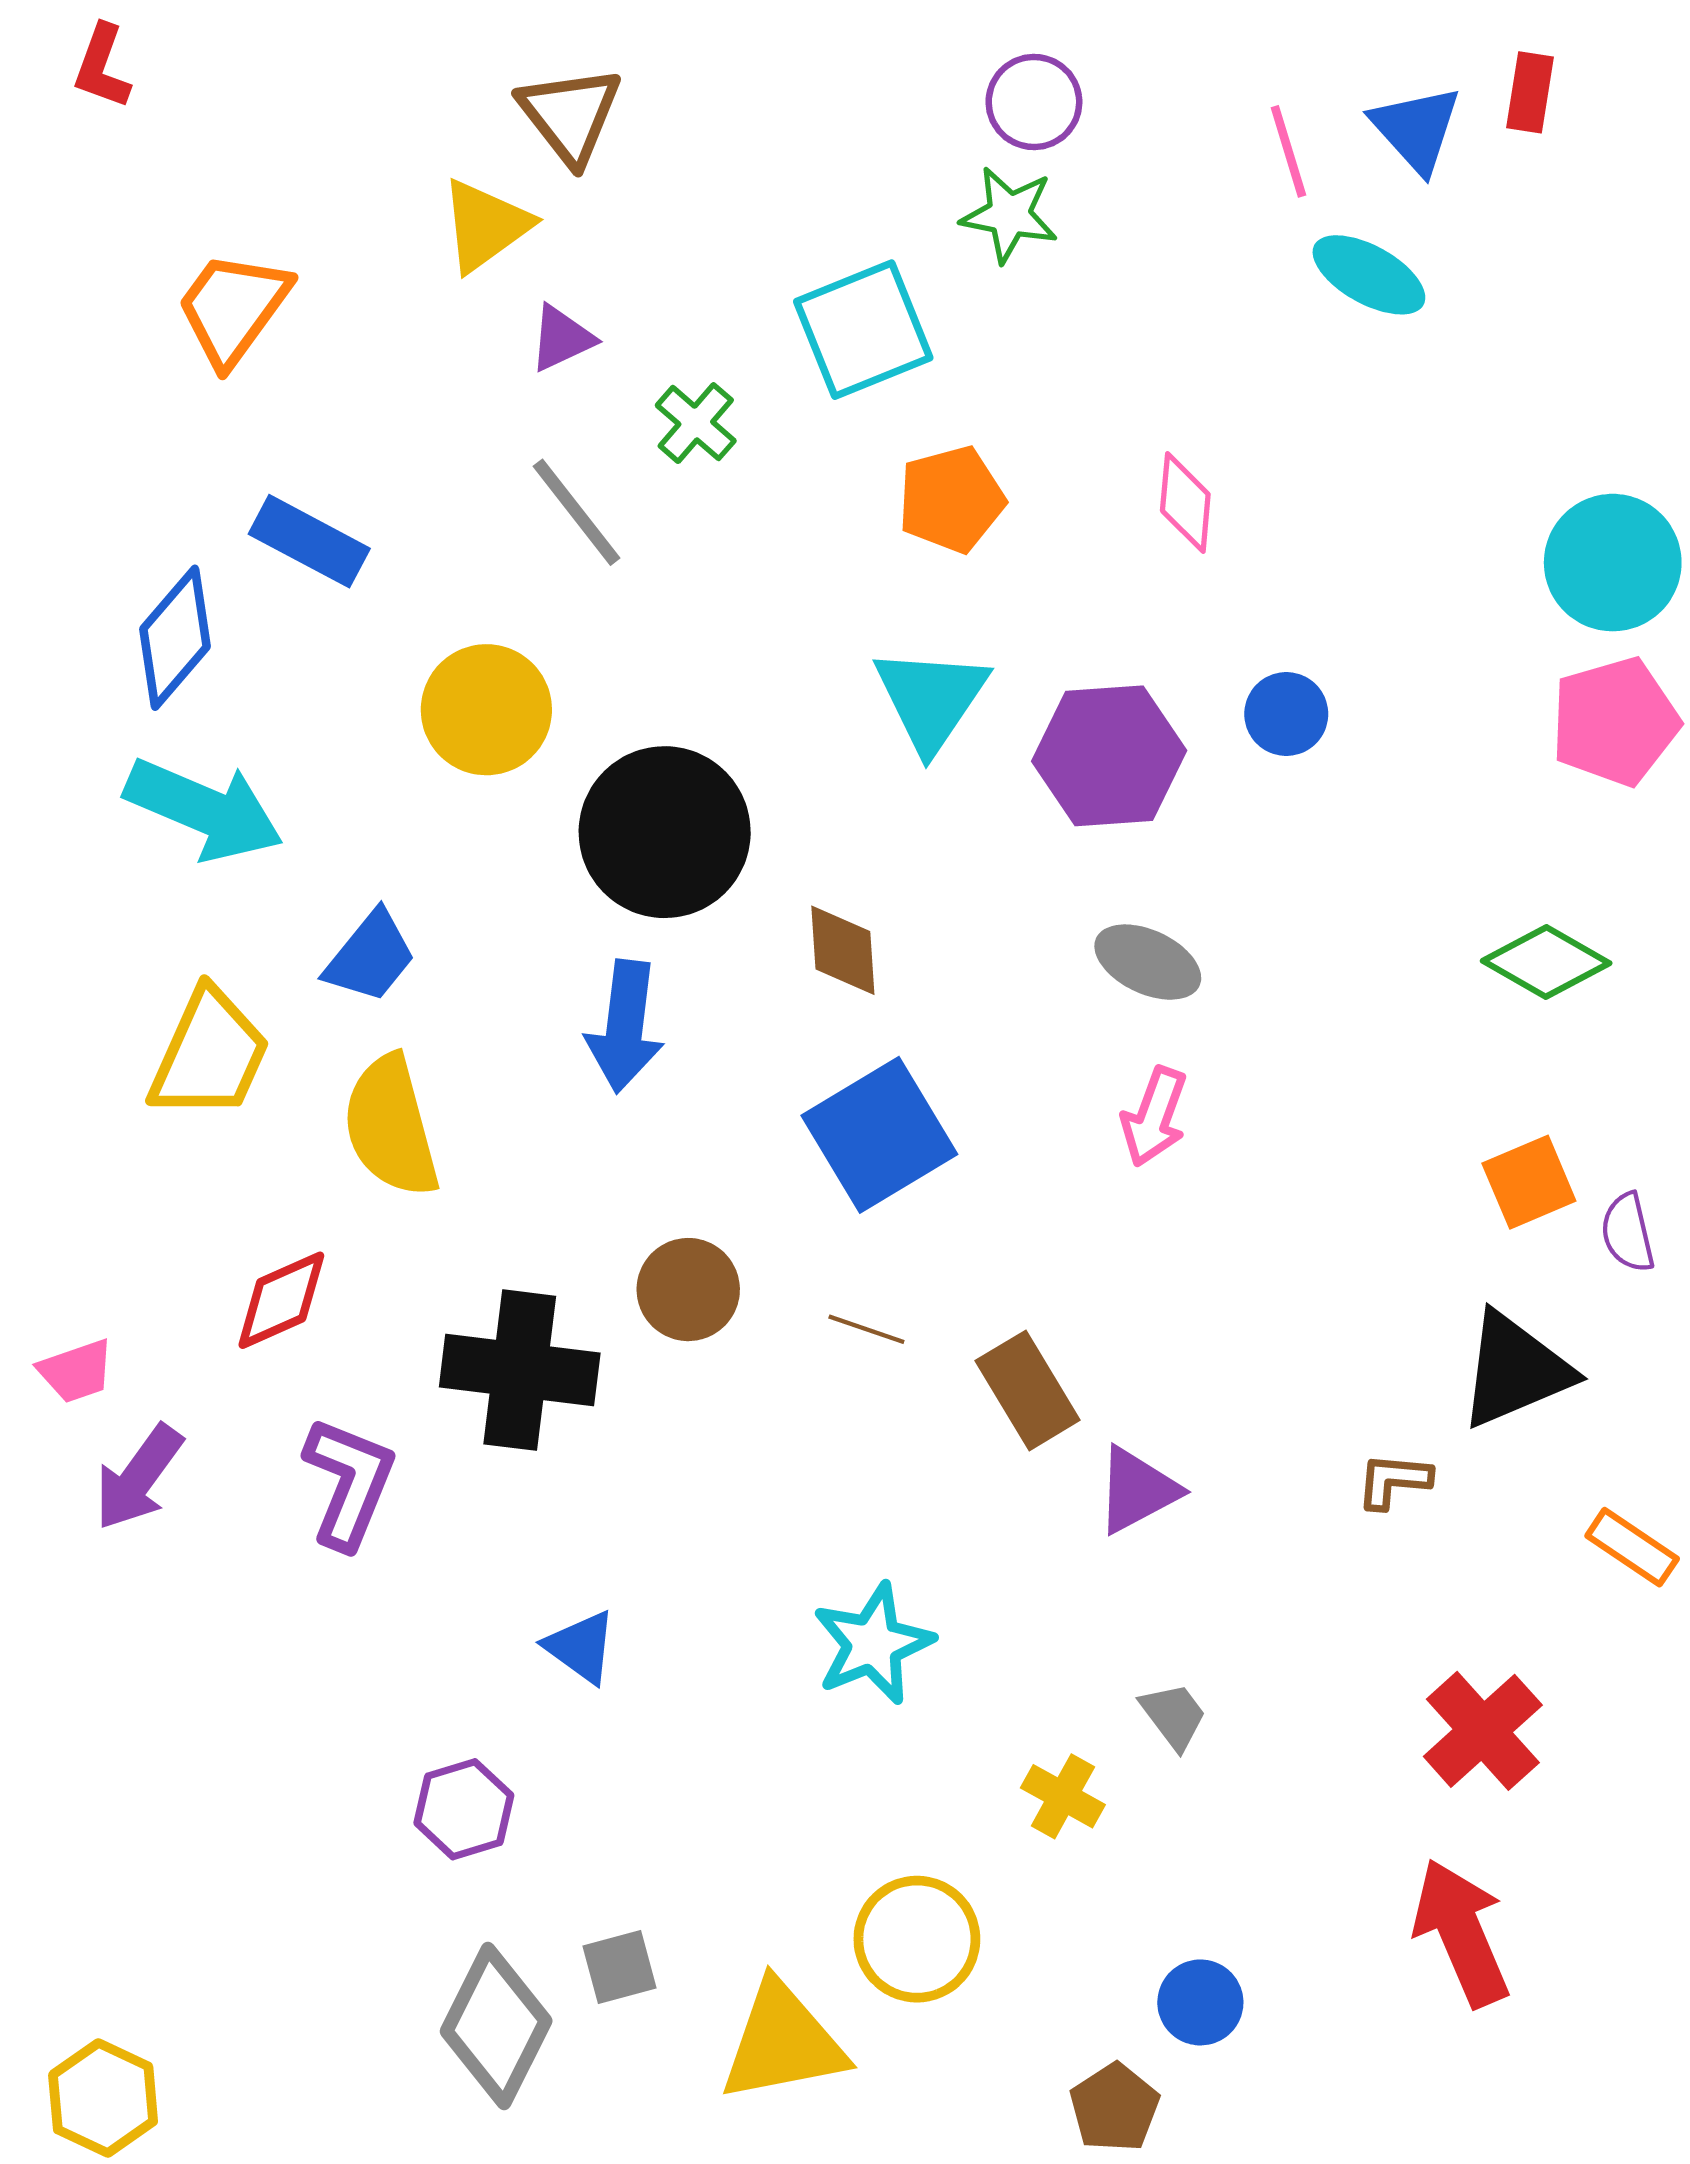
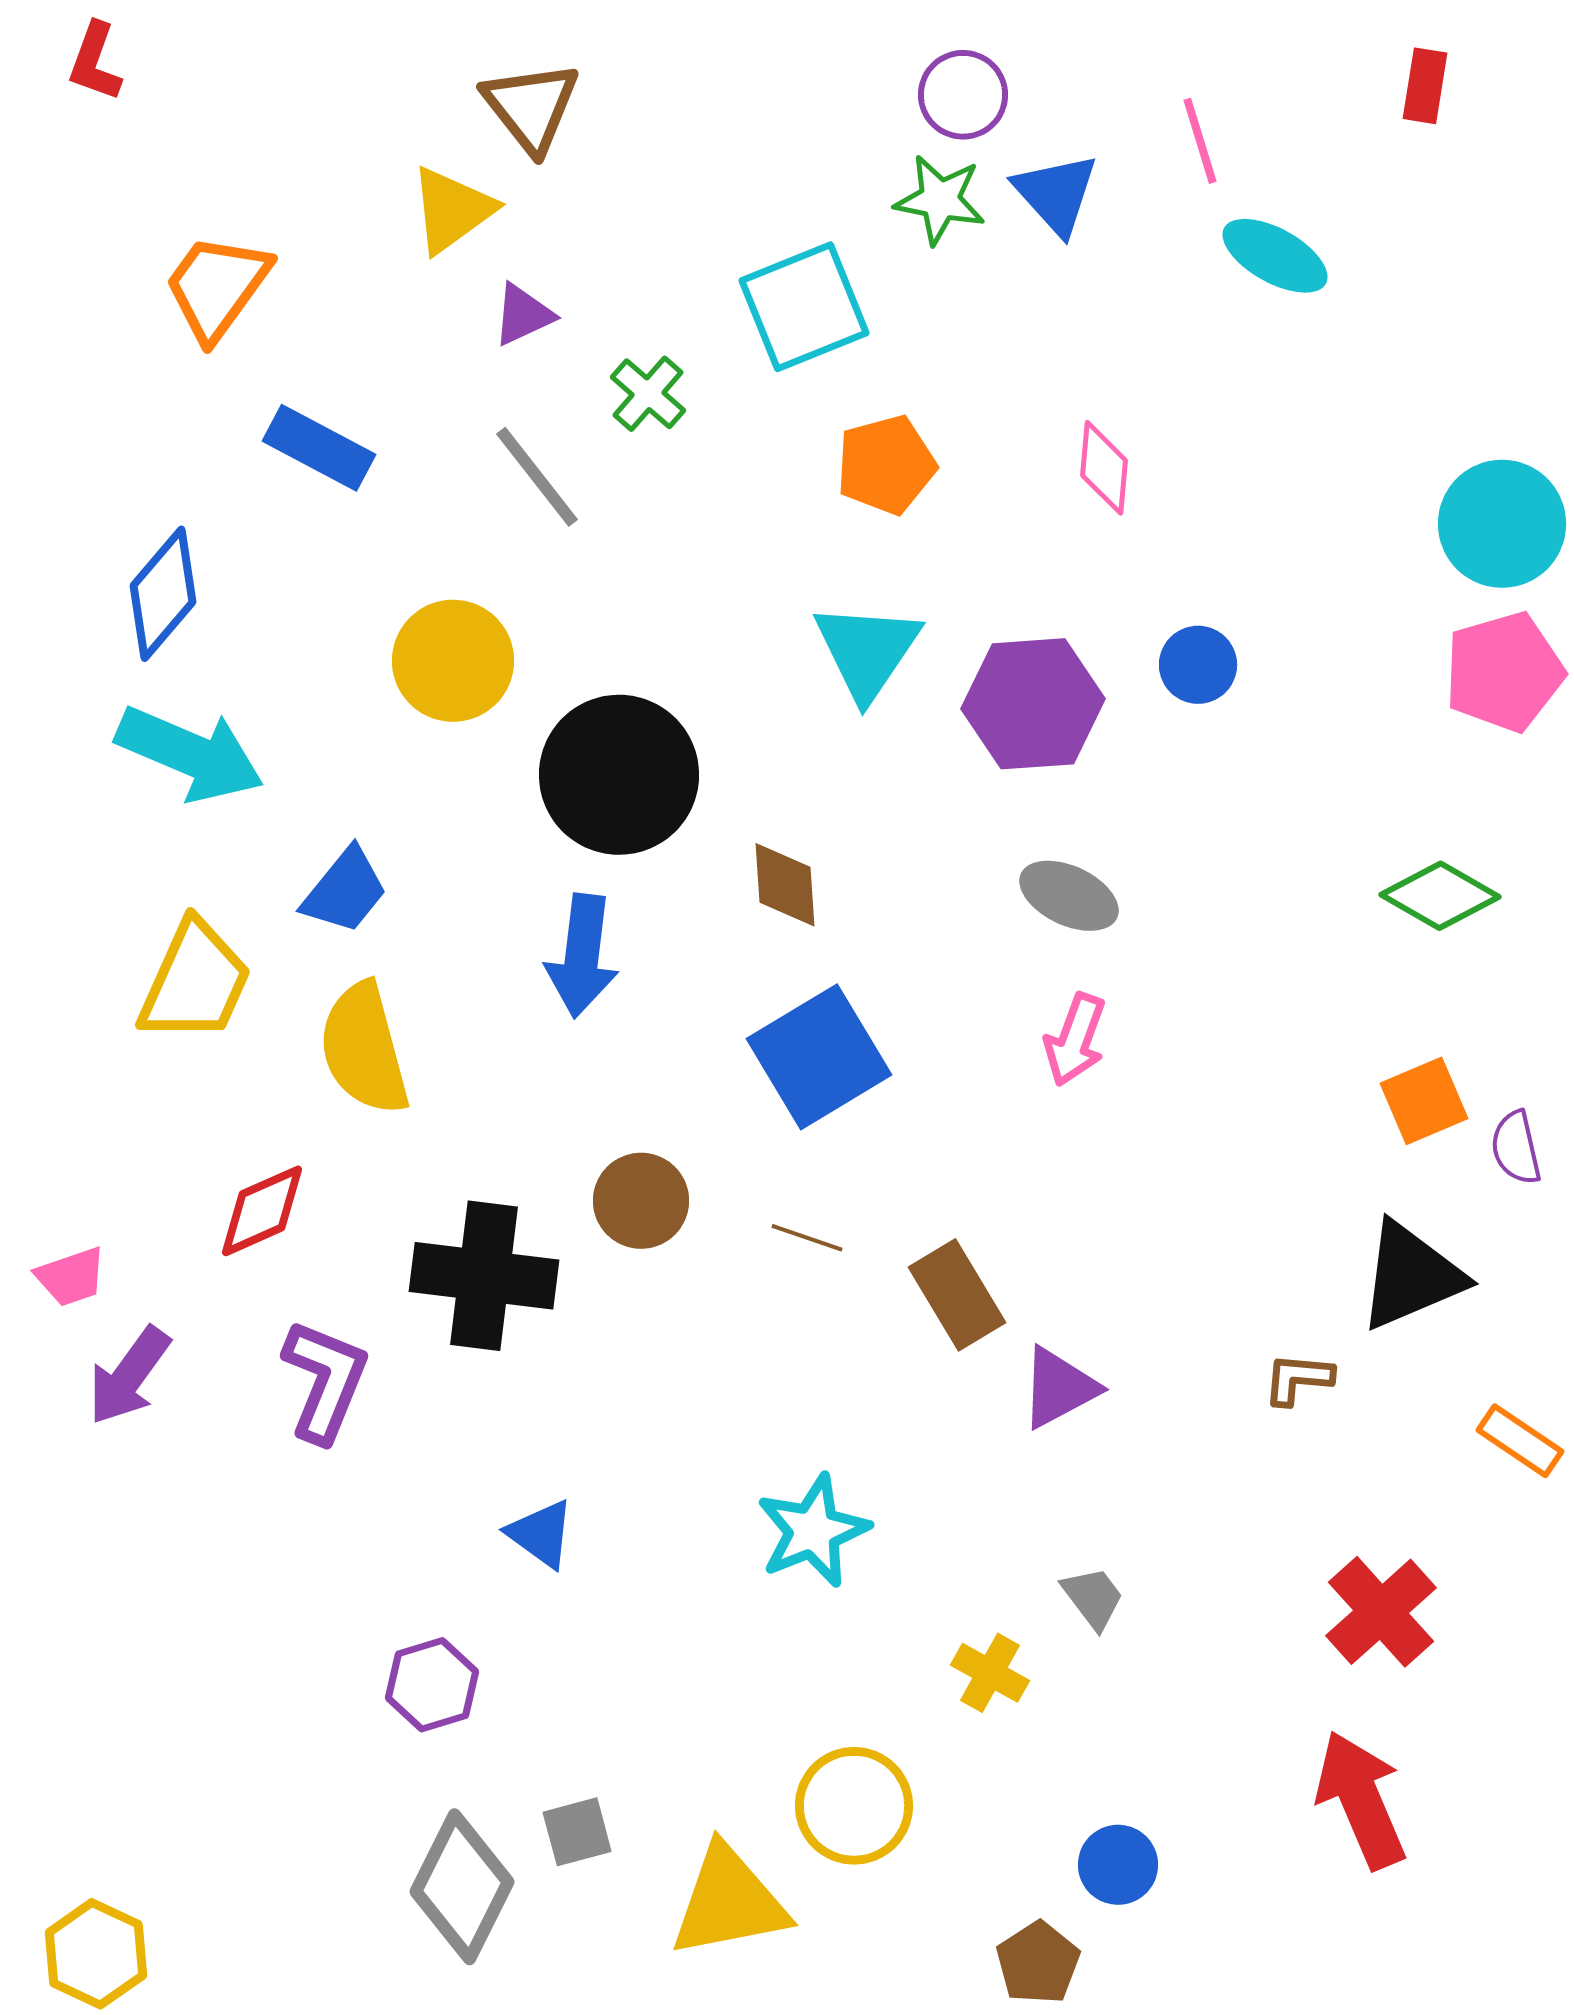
blue triangle: (1416, 129) -> (1056, 194), moved
blue rectangle: (309, 541) -> (319, 448), moved

